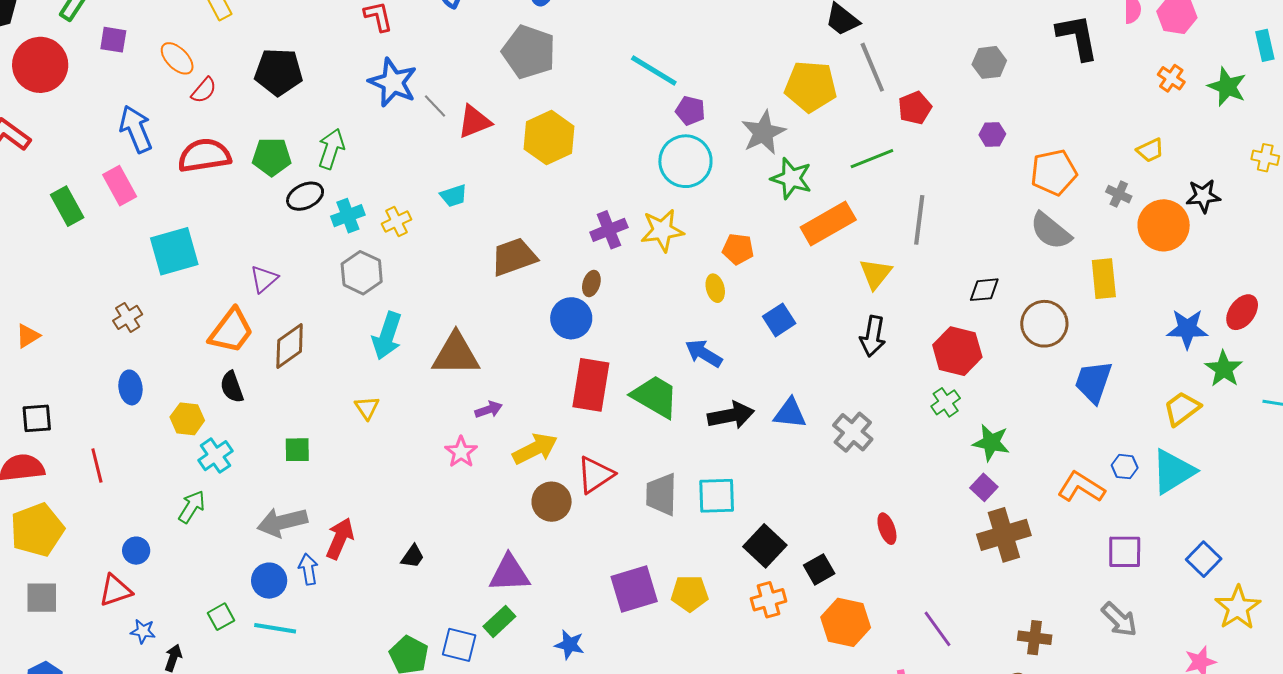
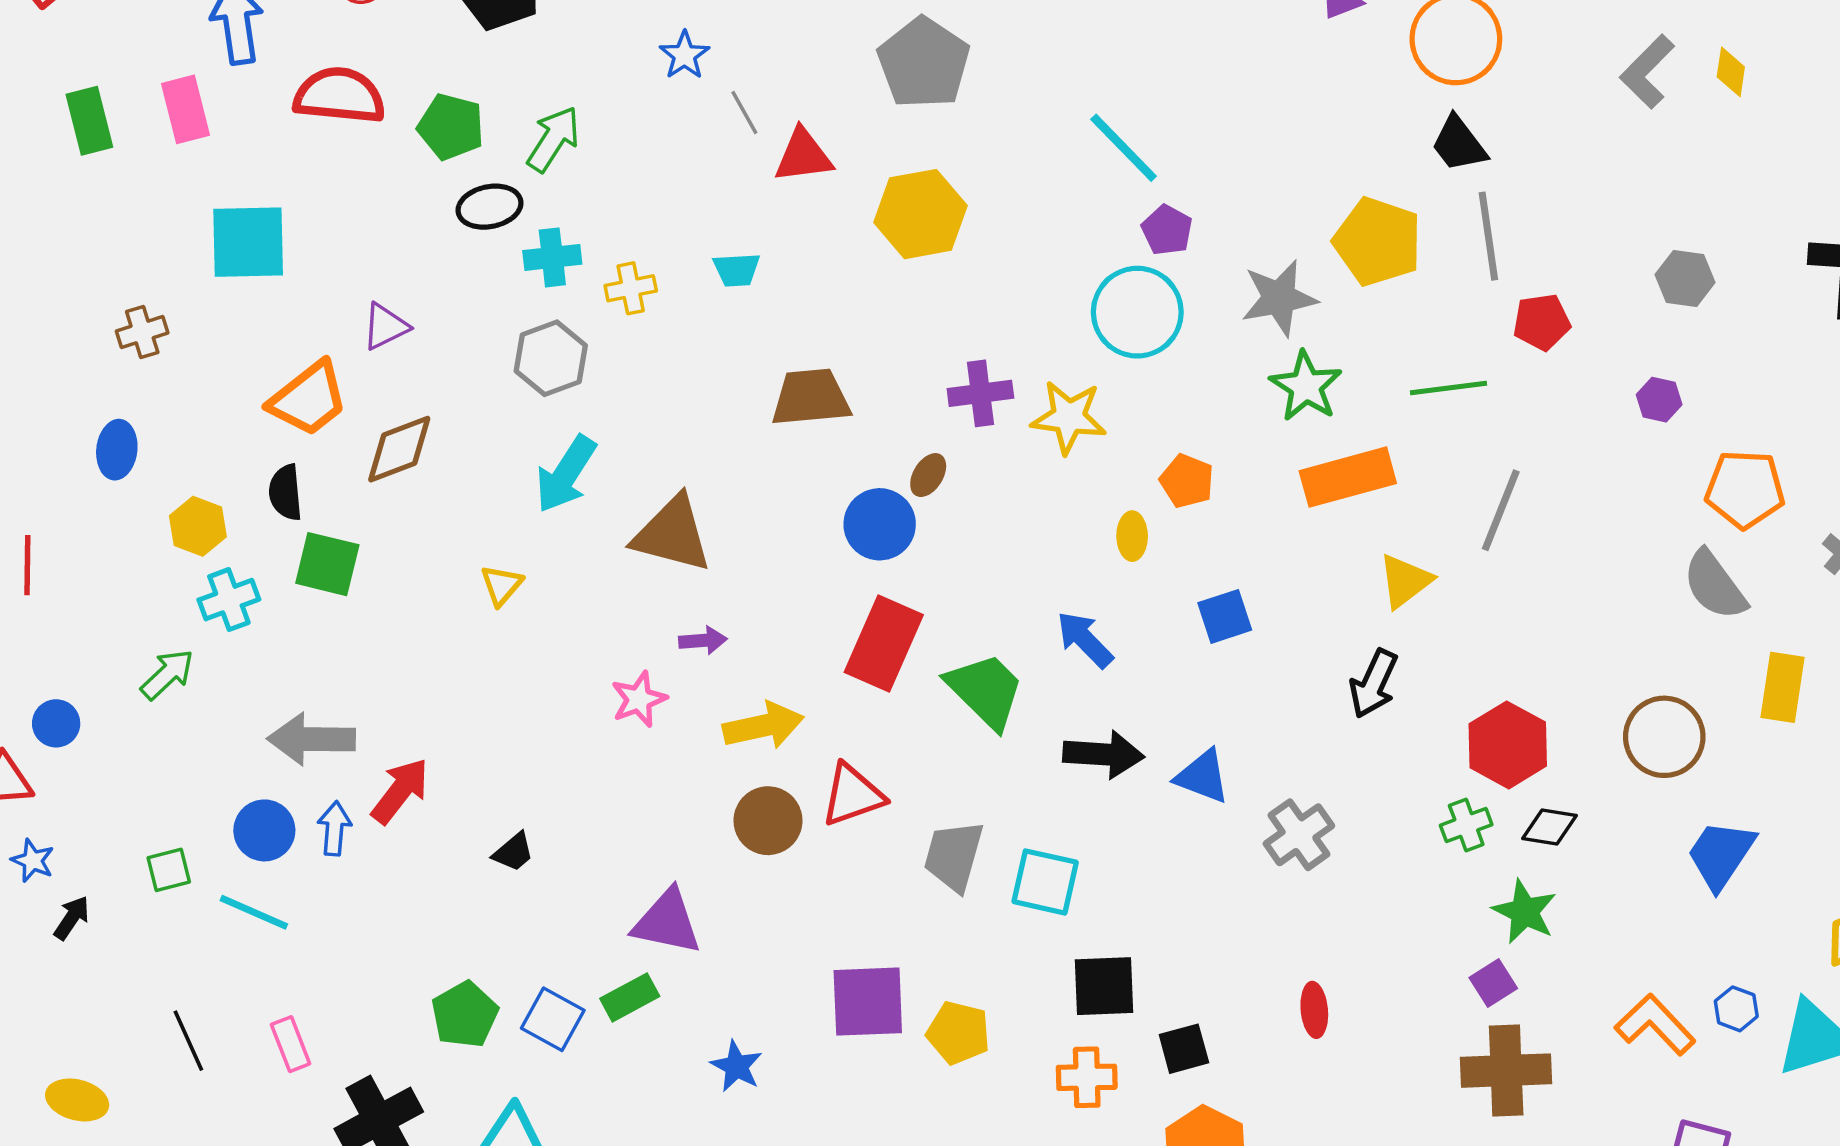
blue star: (393, 82) -> (684, 55), size x0.6
black diamond: (984, 290) -> (1549, 827), moved
green square: (297, 450) -> (327, 564), moved, size x1.4
black square: (765, 546) -> (1104, 986), turned 30

